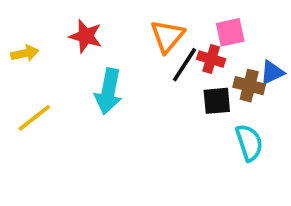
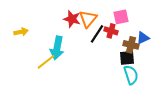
red star: (86, 36) -> (72, 19), moved
yellow arrow: (25, 53) -> (21, 32), moved
black square: (217, 101) -> (127, 58), moved
yellow line: (34, 118) -> (46, 62), moved

